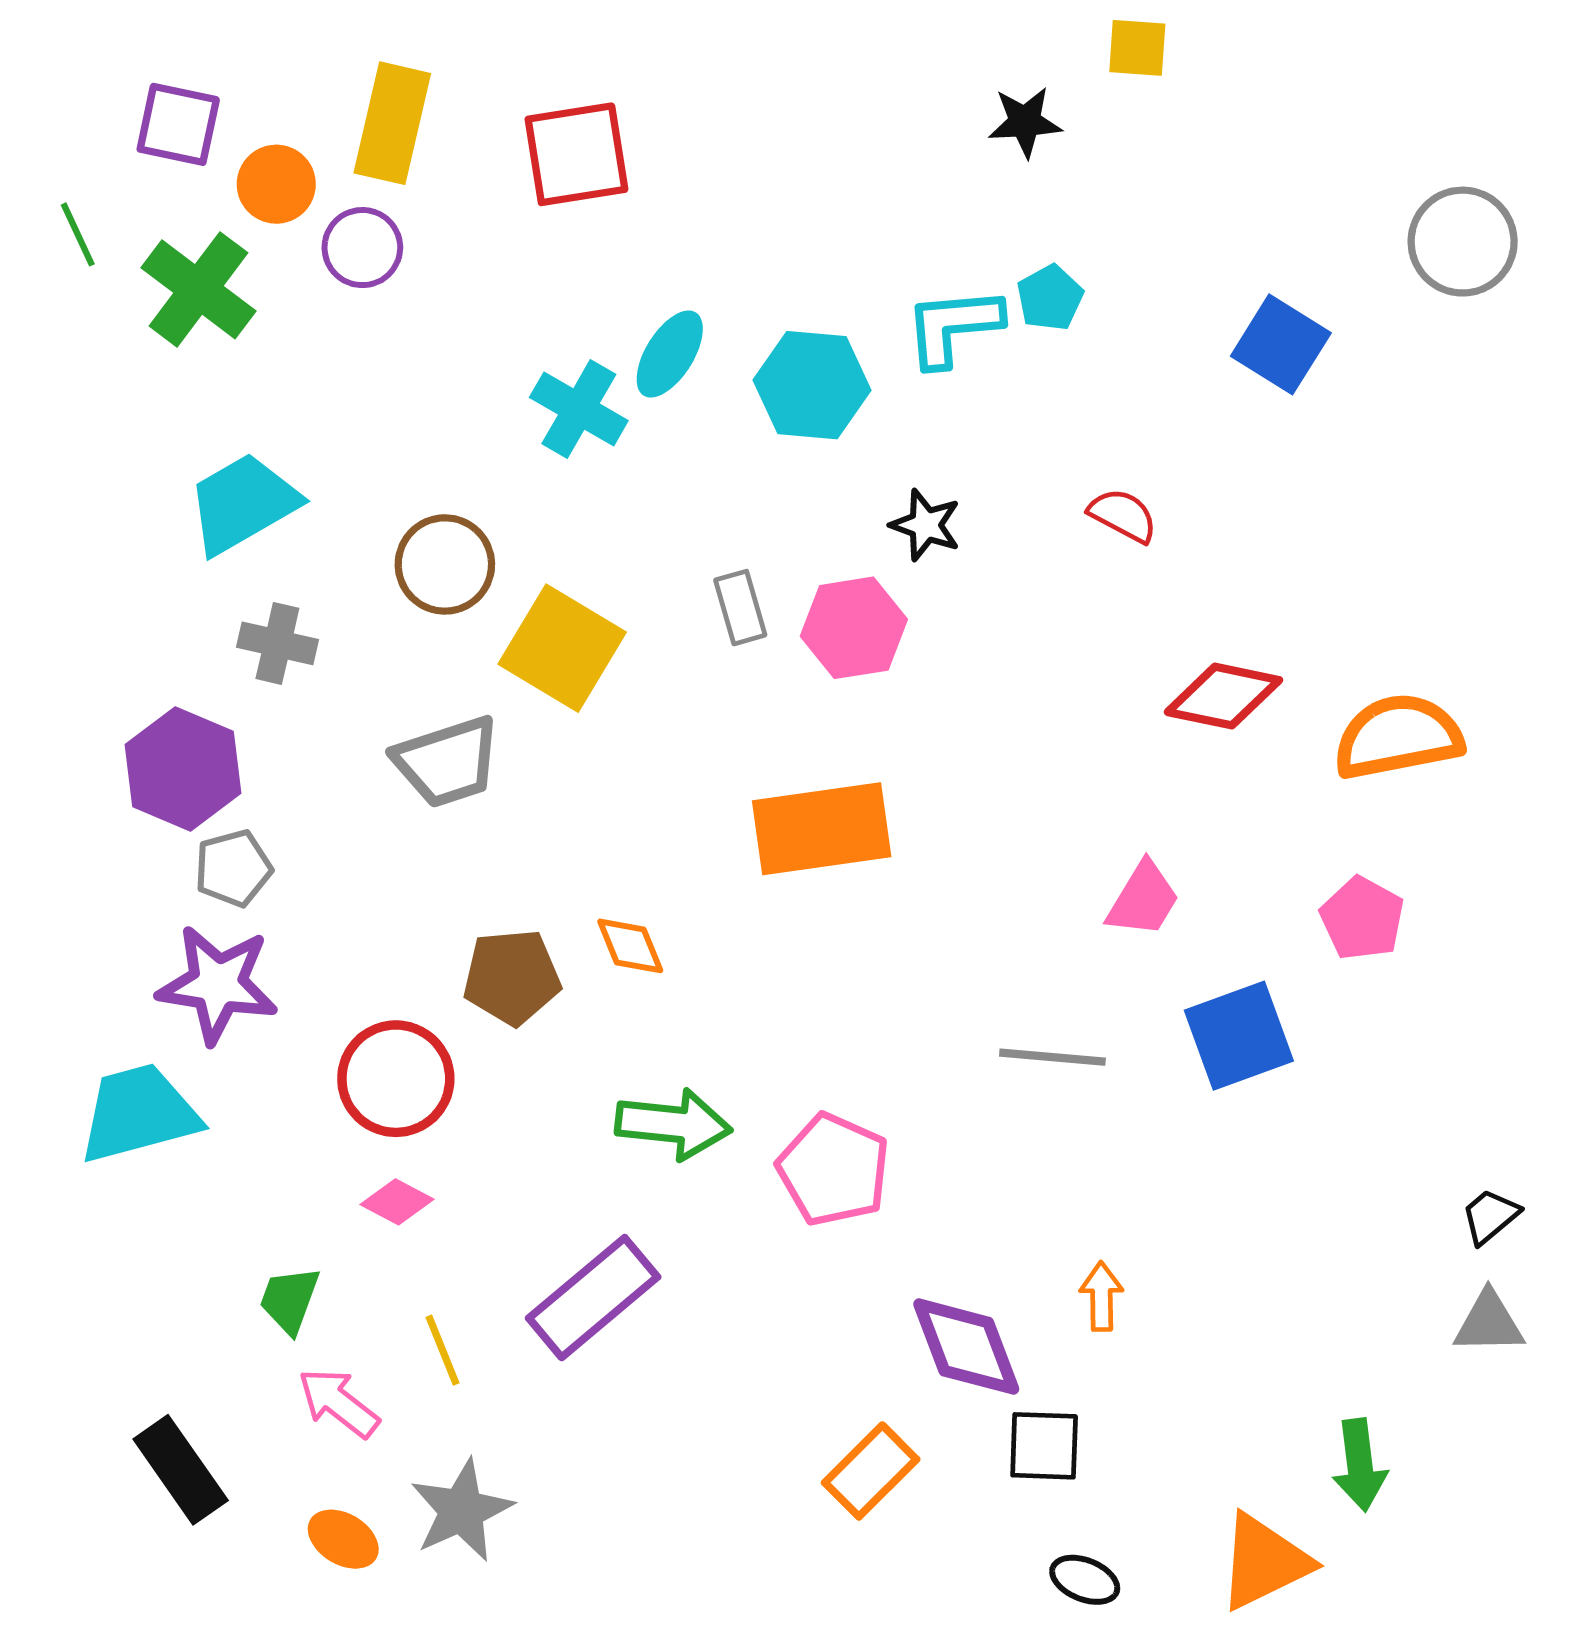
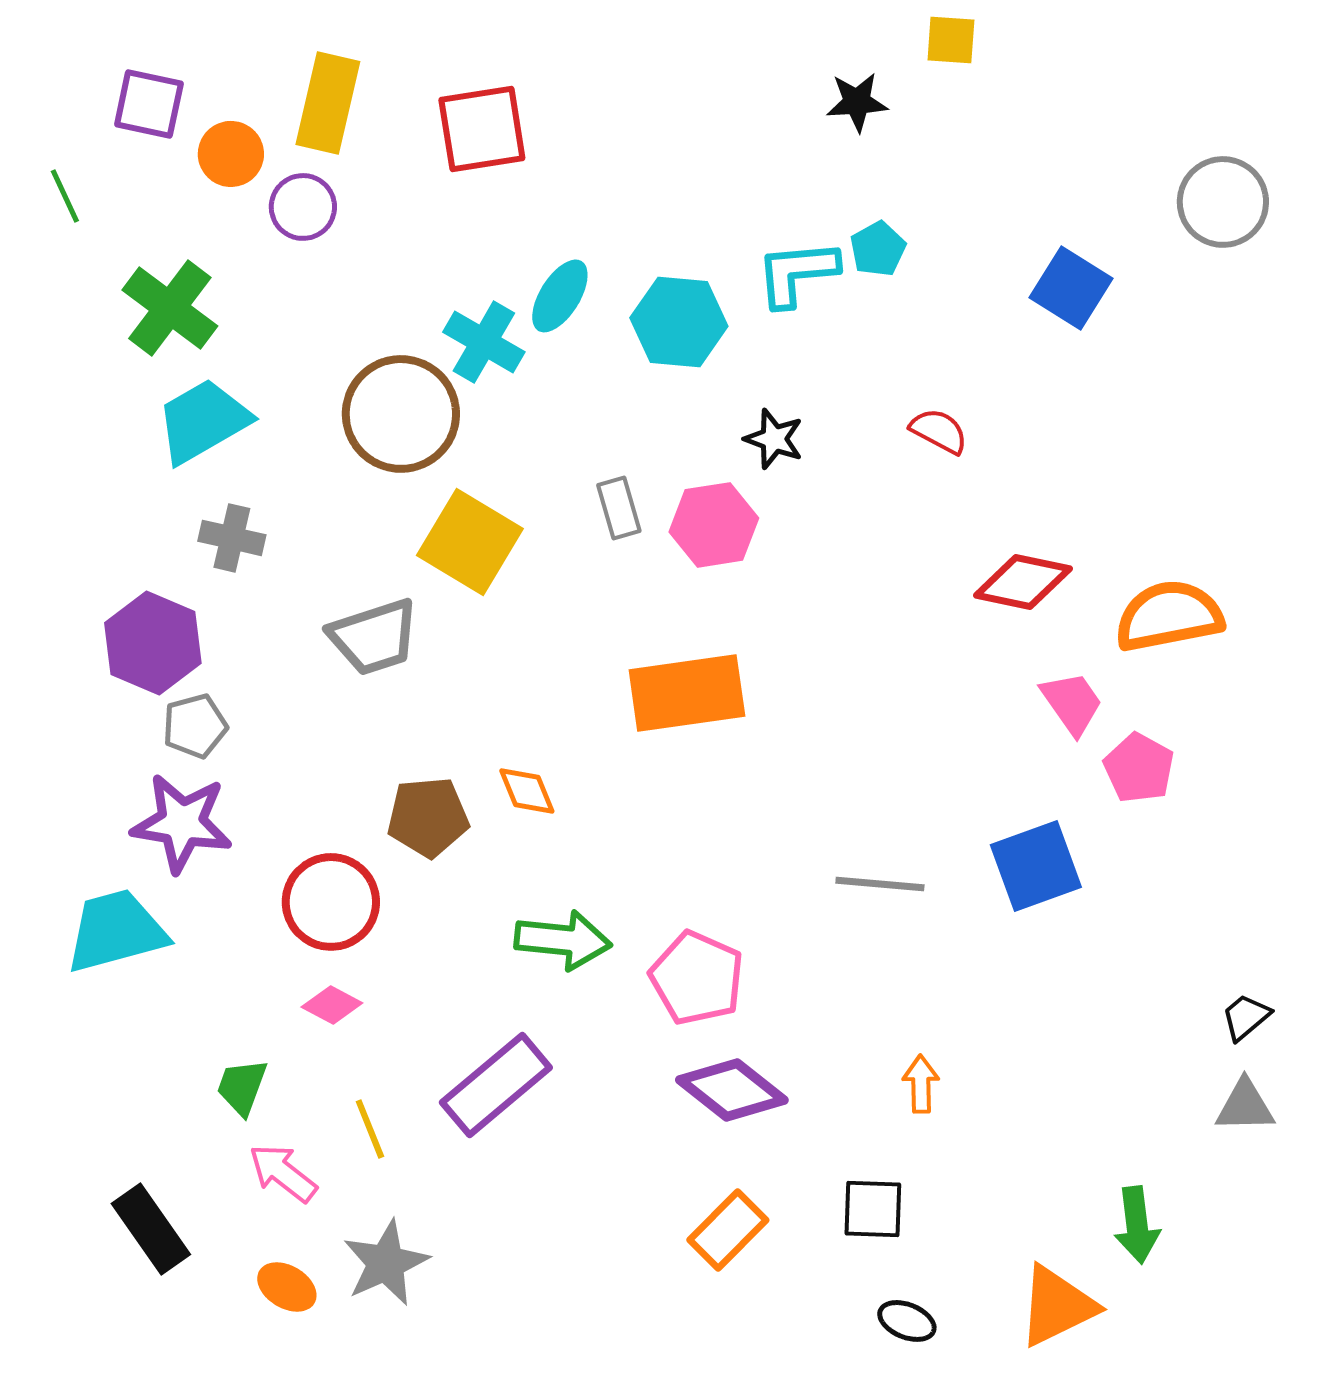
green cross: (199, 289) -> (170, 308), moved
brown circle: (445, 564) -> (401, 414), moved, size x1.4
pink trapezoid: (1143, 899) -> (1072, 703), moved, turned -66
purple diamond: (966, 1347) -> (732, 1090), moved, turned -31

